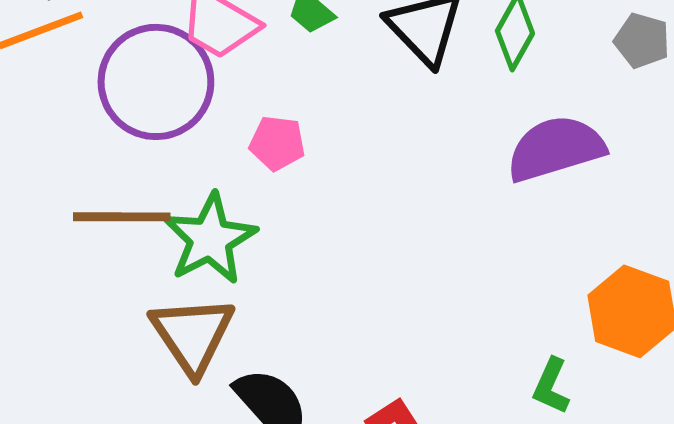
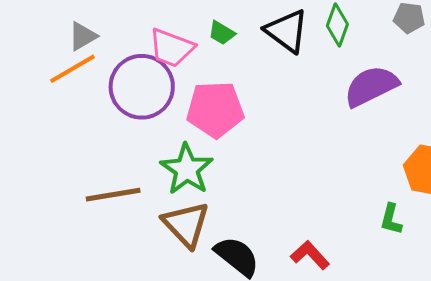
pink pentagon: (277, 143) -> (215, 109), size x1.8
brown line: (122, 217) -> (113, 195), moved

